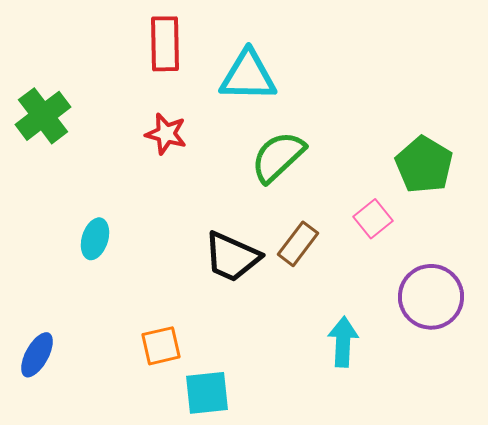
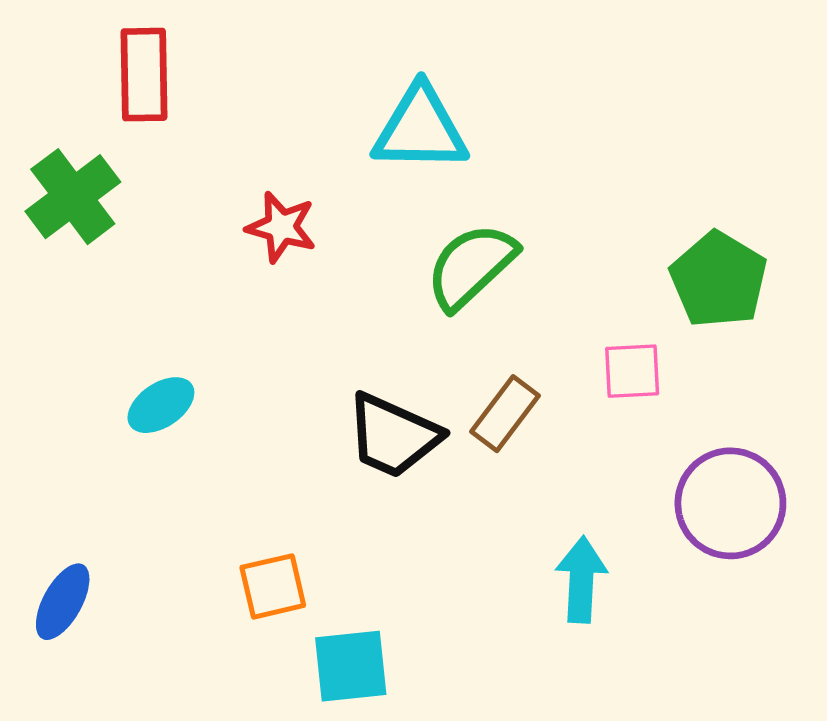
red rectangle: (165, 44) -> (144, 75), moved
pink square: (373, 219) -> (632, 371), turned 36
cyan ellipse: (95, 239) -> (161, 405), turned 39

